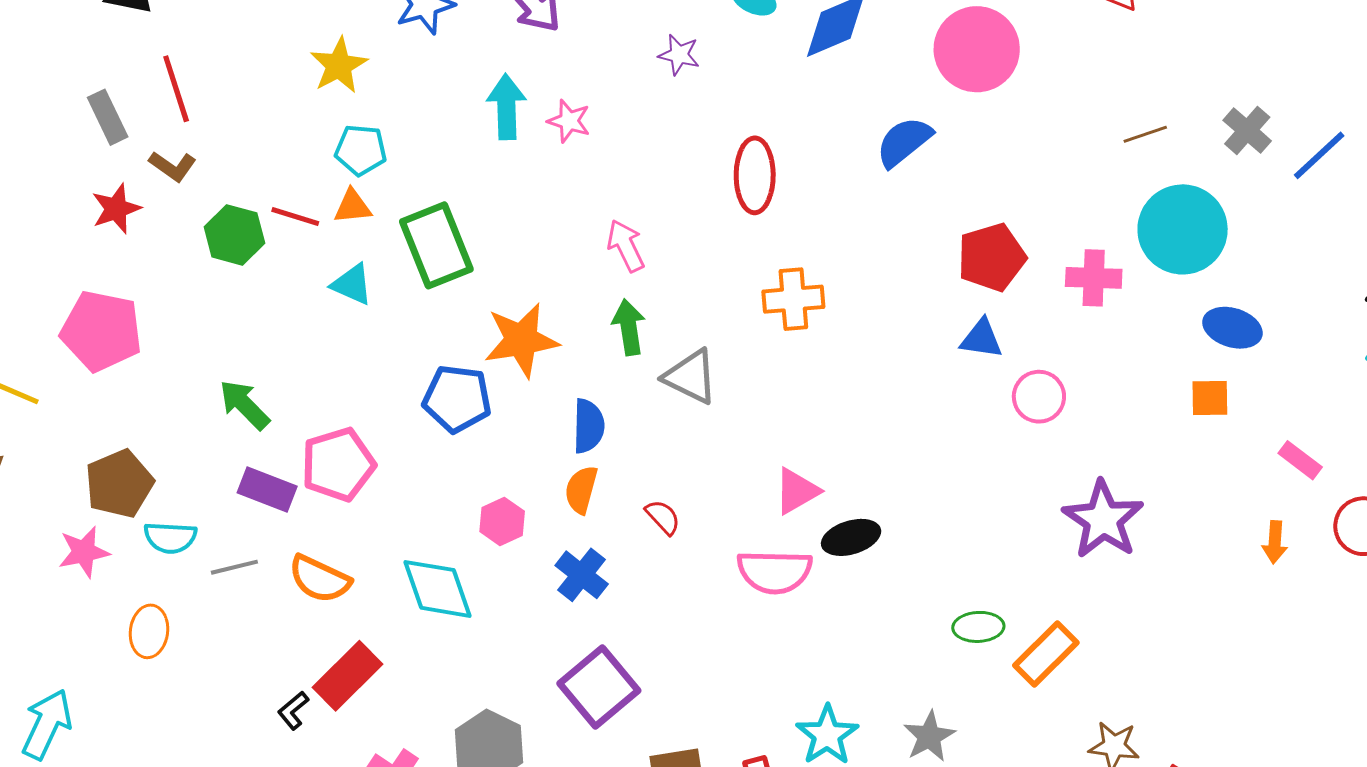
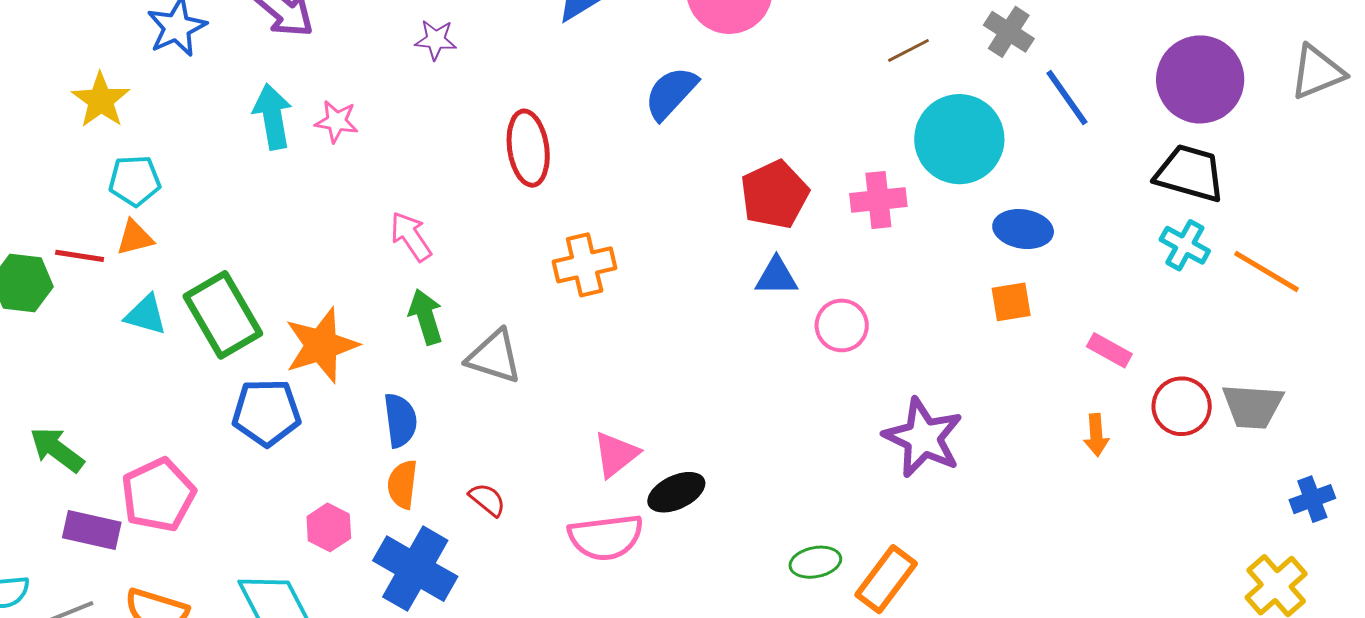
blue line: (1319, 155) -> (1067, 98), moved, turned -74
green rectangle: (436, 245) -> (223, 315), moved
blue cross: (582, 575) -> (415, 569), size x1.5

